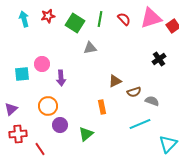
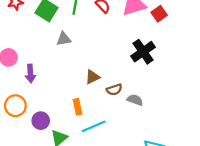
black cross: (159, 59) -> (143, 52), size x1.5
cyan line: (140, 124) -> (94, 126), moved
purple circle: (60, 125) -> (41, 121), moved

